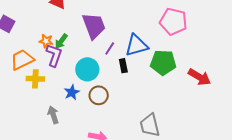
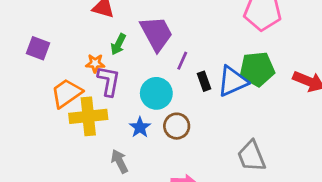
green arrow: (61, 41) -> (118, 44), moved
blue triangle: (136, 45) -> (233, 81), moved
yellow cross: (35, 79) -> (88, 116), size x1.5

